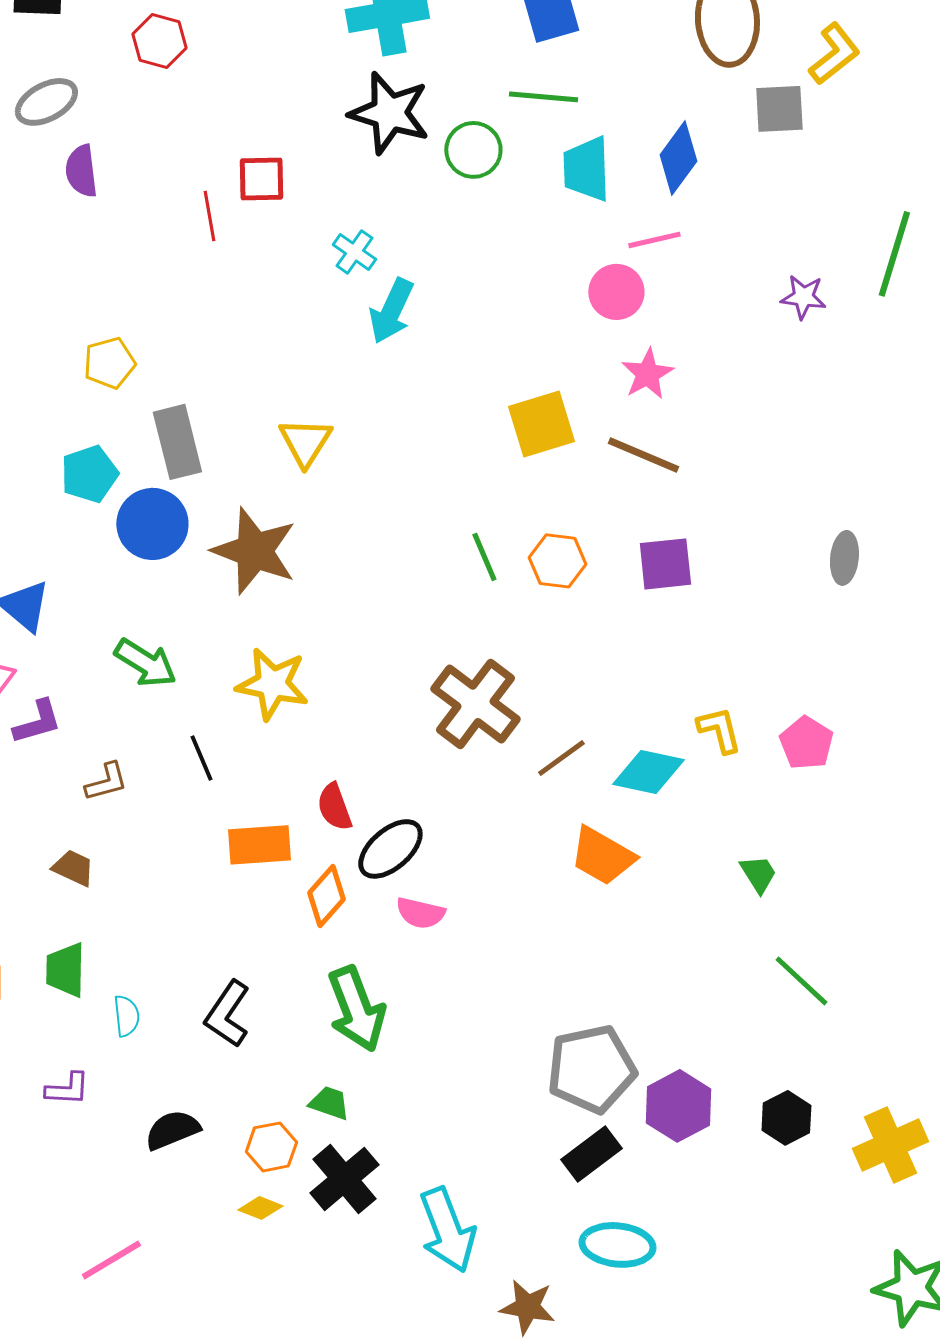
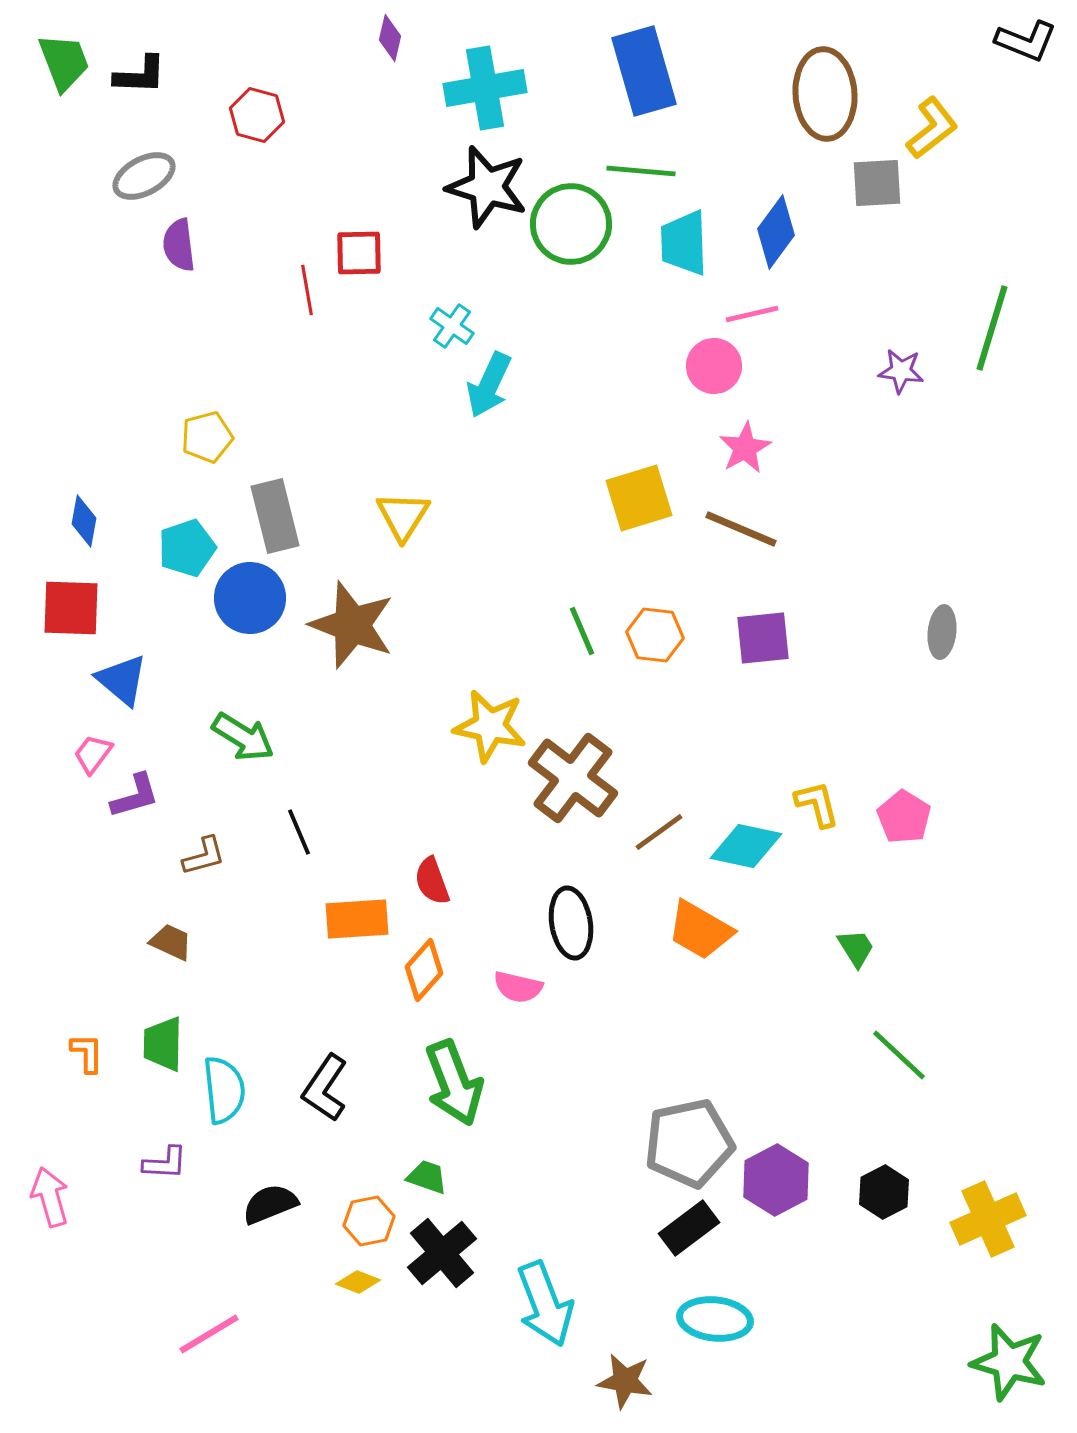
green circle: (473, 150) -> (571, 224), size x1.4
yellow star: (272, 684) -> (490, 726), moved
black ellipse: (390, 849) -> (571, 923), moved, turned -58
cyan semicircle: (126, 1016) -> (224, 1090), size x1.6

